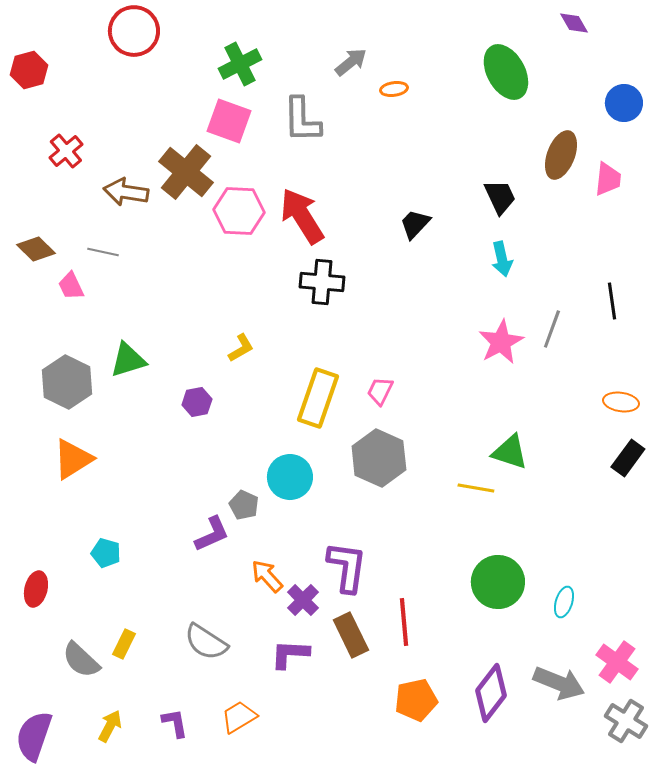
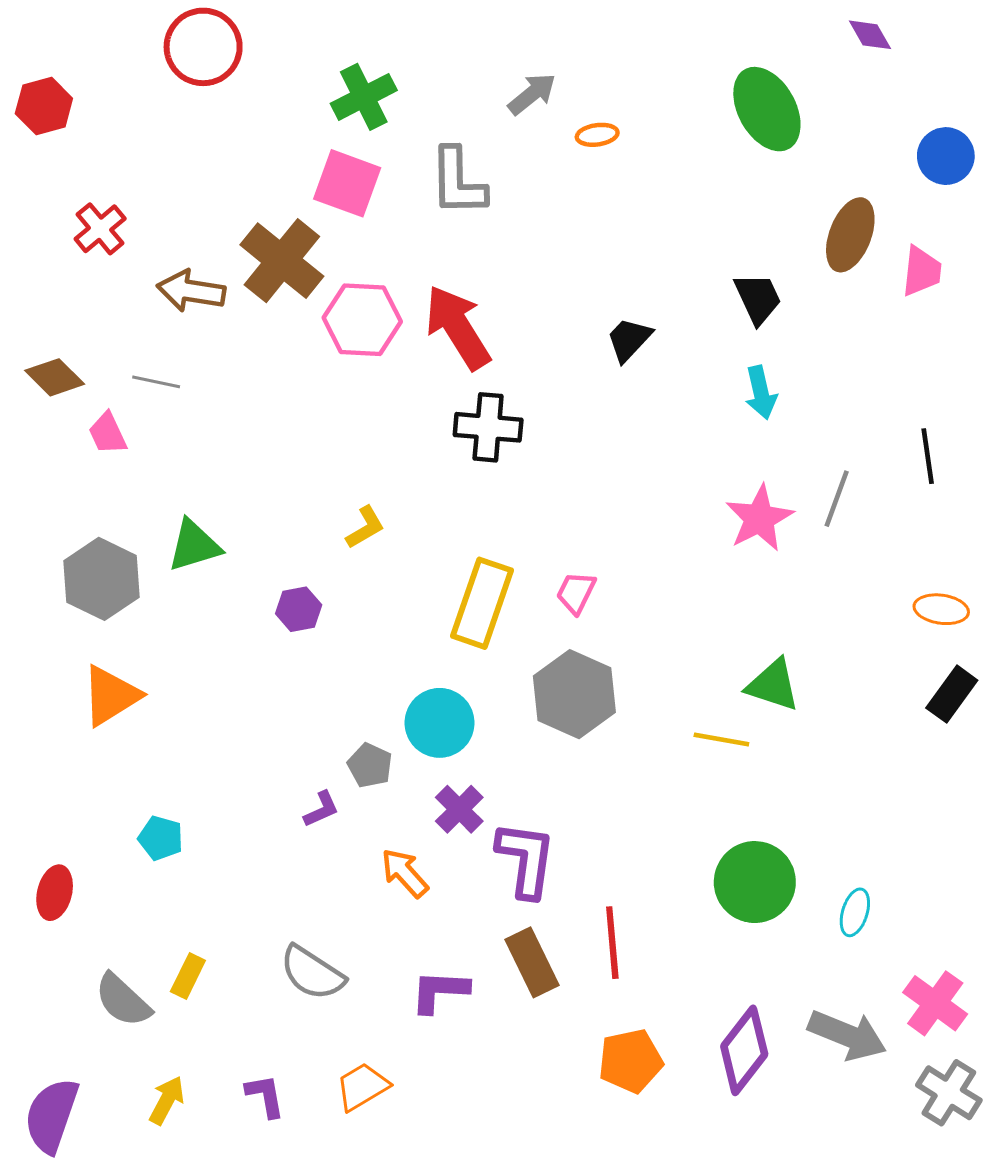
purple L-shape: (212, 534) -> (321, 809), size x0.7
purple cross: (303, 600) -> (459, 809), moved

